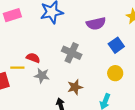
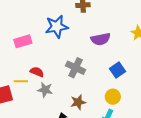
pink rectangle: (12, 15) -> (23, 41), moved
blue square: (116, 45) -> (118, 70), moved
yellow circle: (115, 73) -> (113, 97), moved

